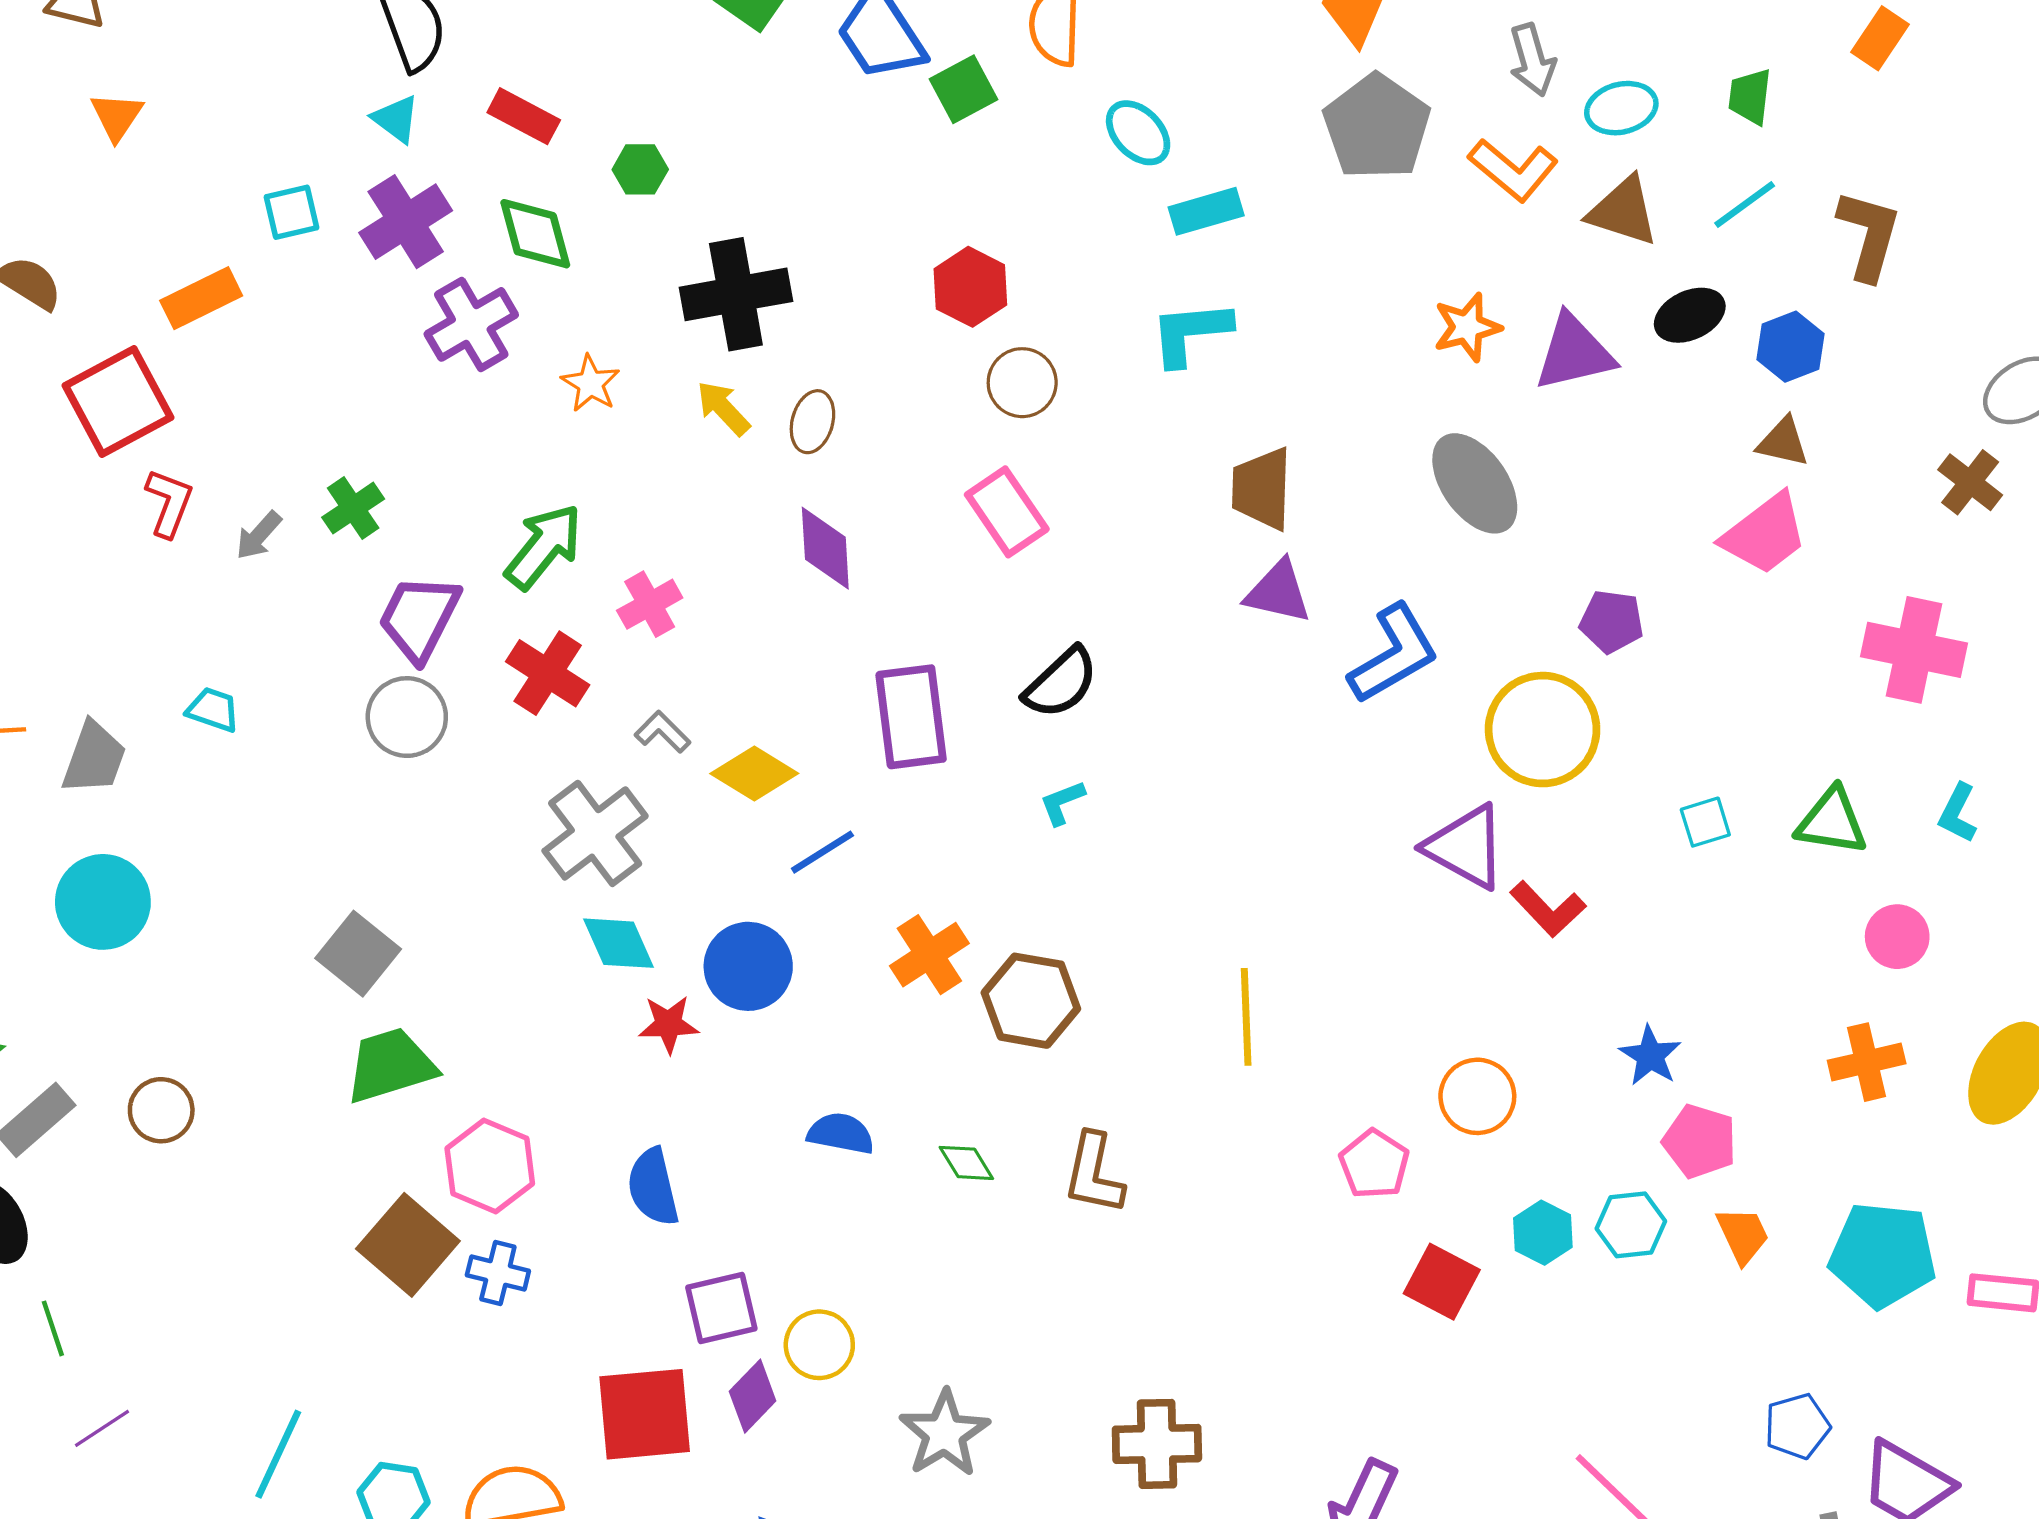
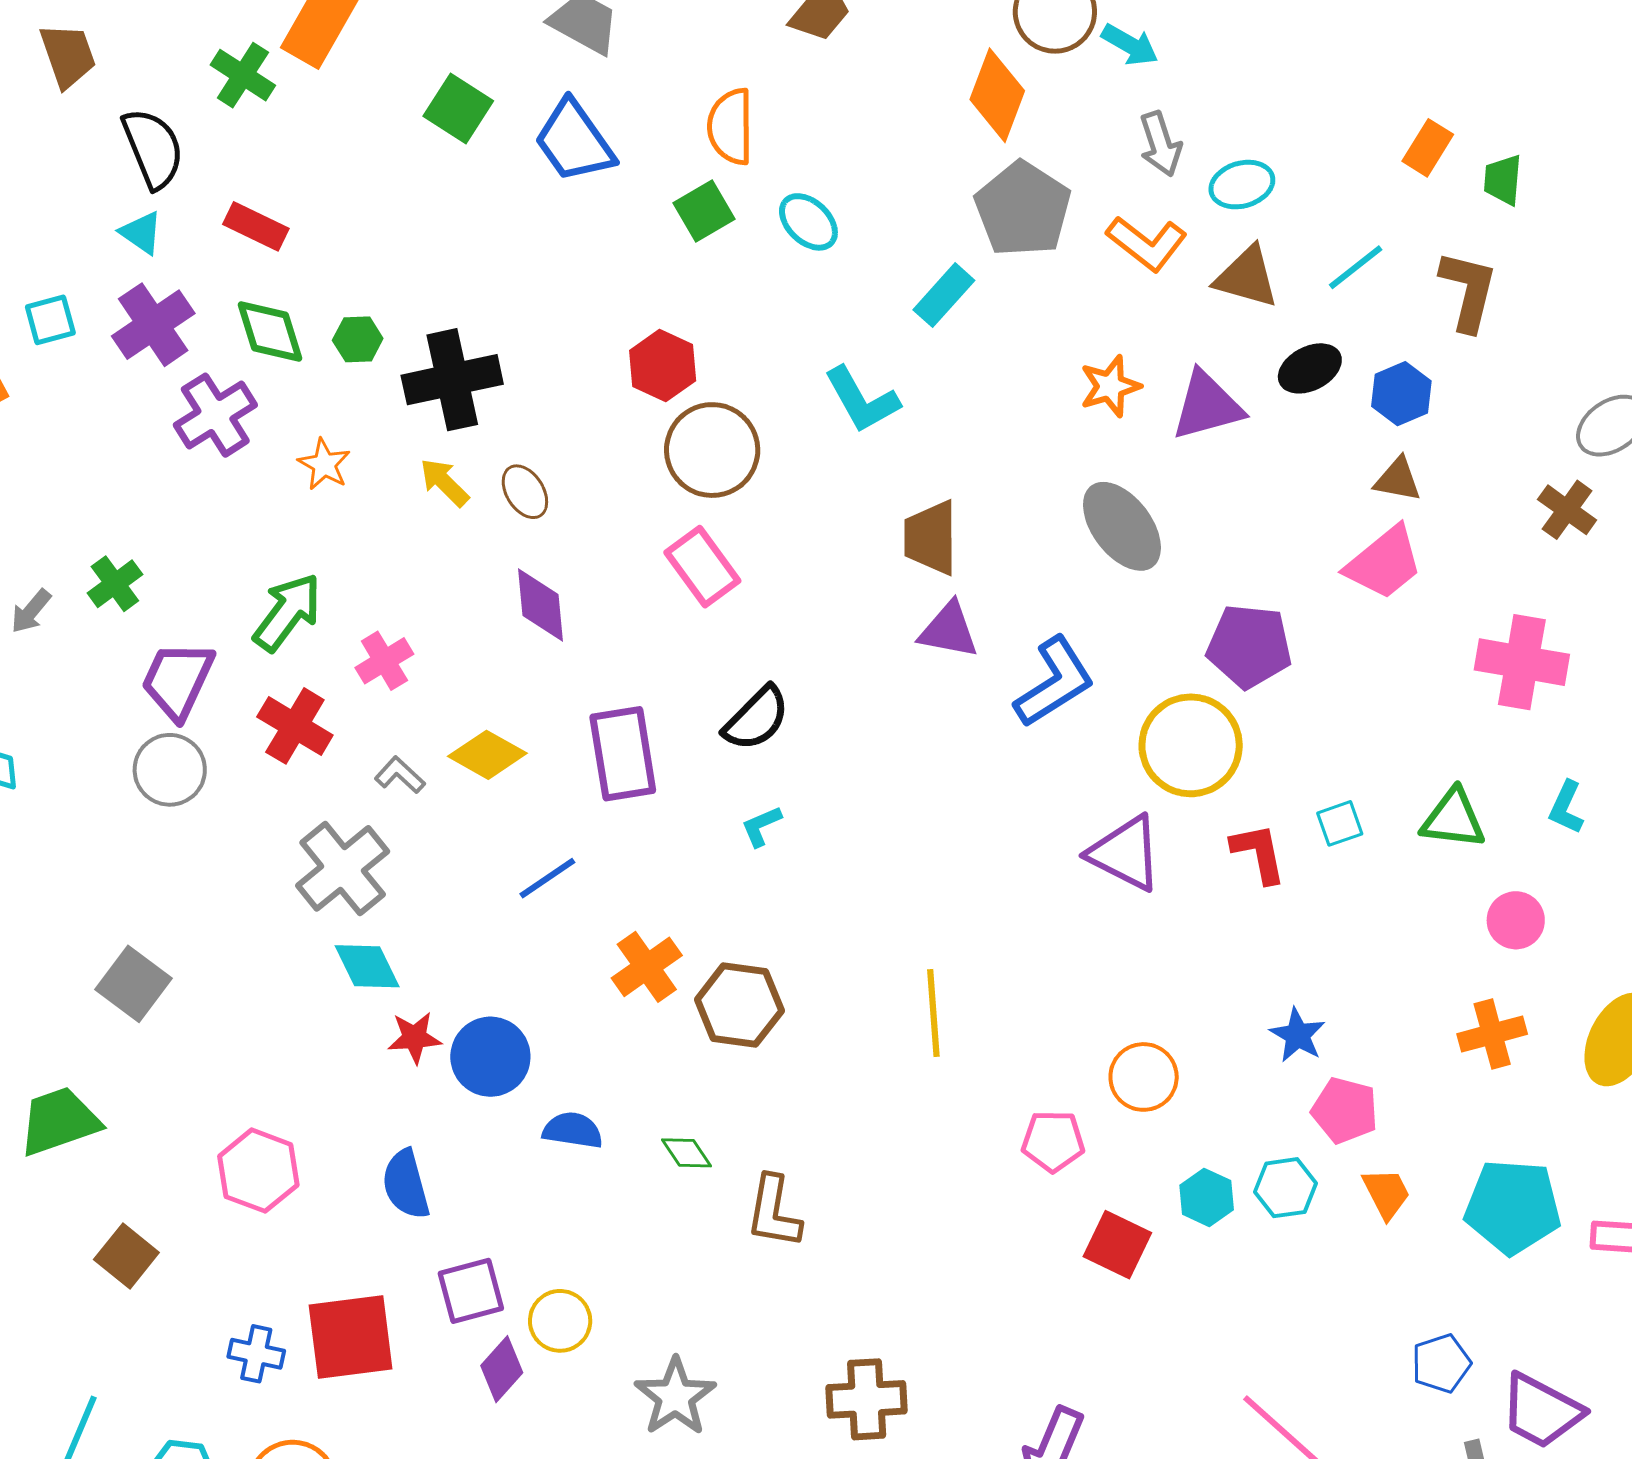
orange rectangle: (1880, 38) -> (1428, 148), moved
green square: (964, 89) -> (704, 211), moved
green trapezoid: (1750, 97) -> (1503, 180), moved
green hexagon: (640, 169) -> (358, 339), moved
cyan rectangle: (1206, 211) -> (944, 295), moved, turned -30
cyan L-shape: (1190, 333) -> (862, 400), turned -112
brown circle: (1022, 383) -> (712, 450), size x1.5
brown ellipse: (812, 422) -> (525, 492), turned -46
purple pentagon: (1612, 621) -> (1249, 646), size x1.5
yellow diamond: (754, 774) -> (487, 755), moved
red L-shape: (1548, 909) -> (1259, 853), moved, turned -146
blue circle: (748, 966) -> (490, 1057), moved
green trapezoid: (390, 1065) -> (59, 1121), moved
pink pentagon: (1374, 1164) -> (1053, 1141), turned -30
brown L-shape: (1094, 1174) -> (774, 1212), moved
brown square: (408, 1245) -> (126, 1256), moved, size x0.7
blue cross: (498, 1273) -> (256, 1354), moved
red square: (645, 1414) -> (351, 1337), moved

